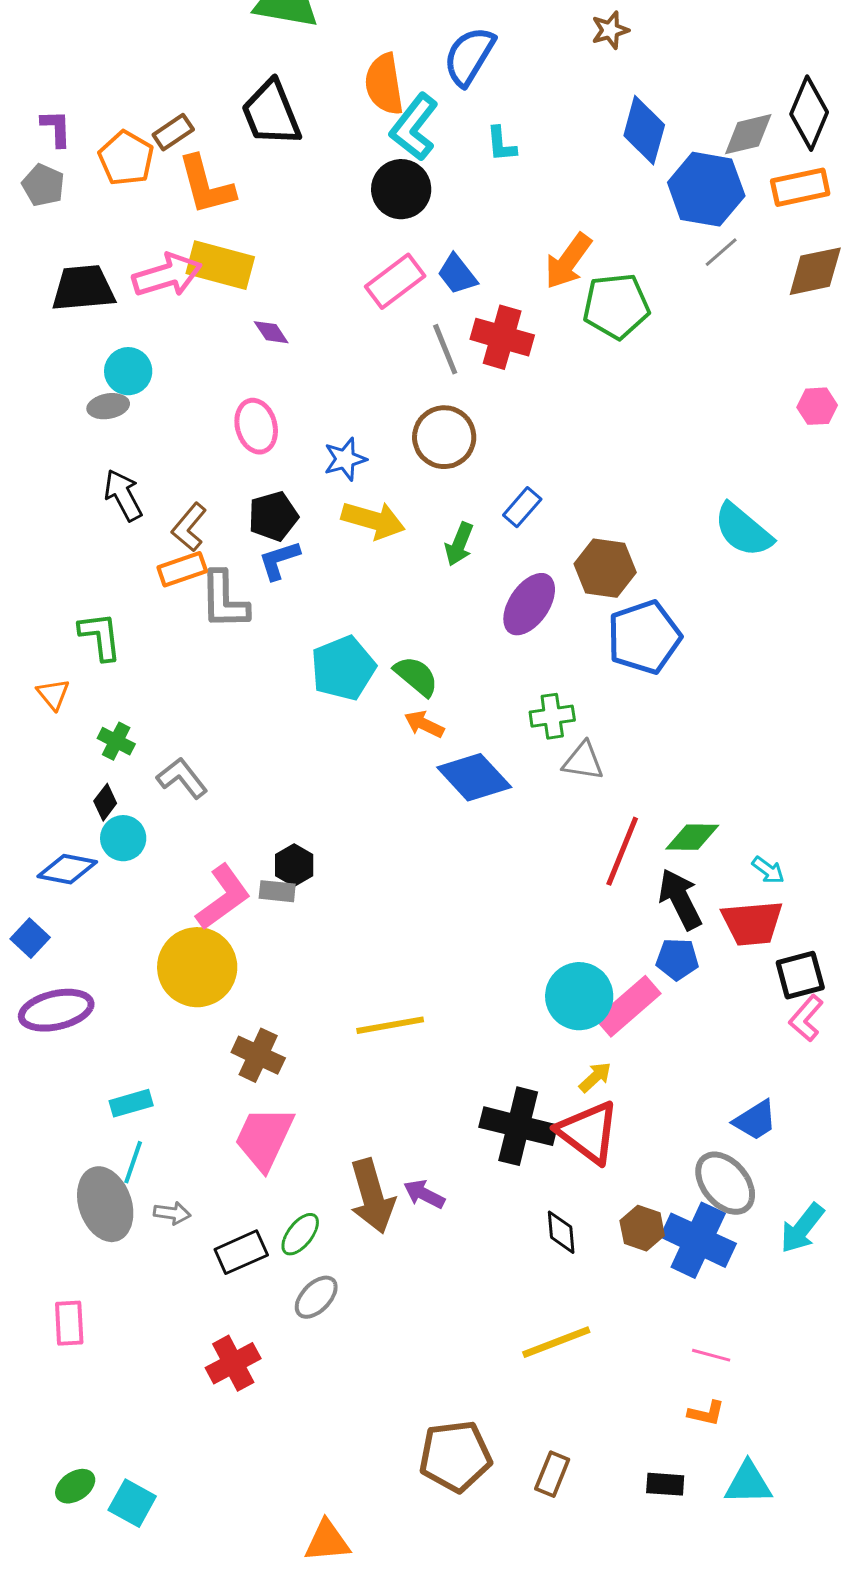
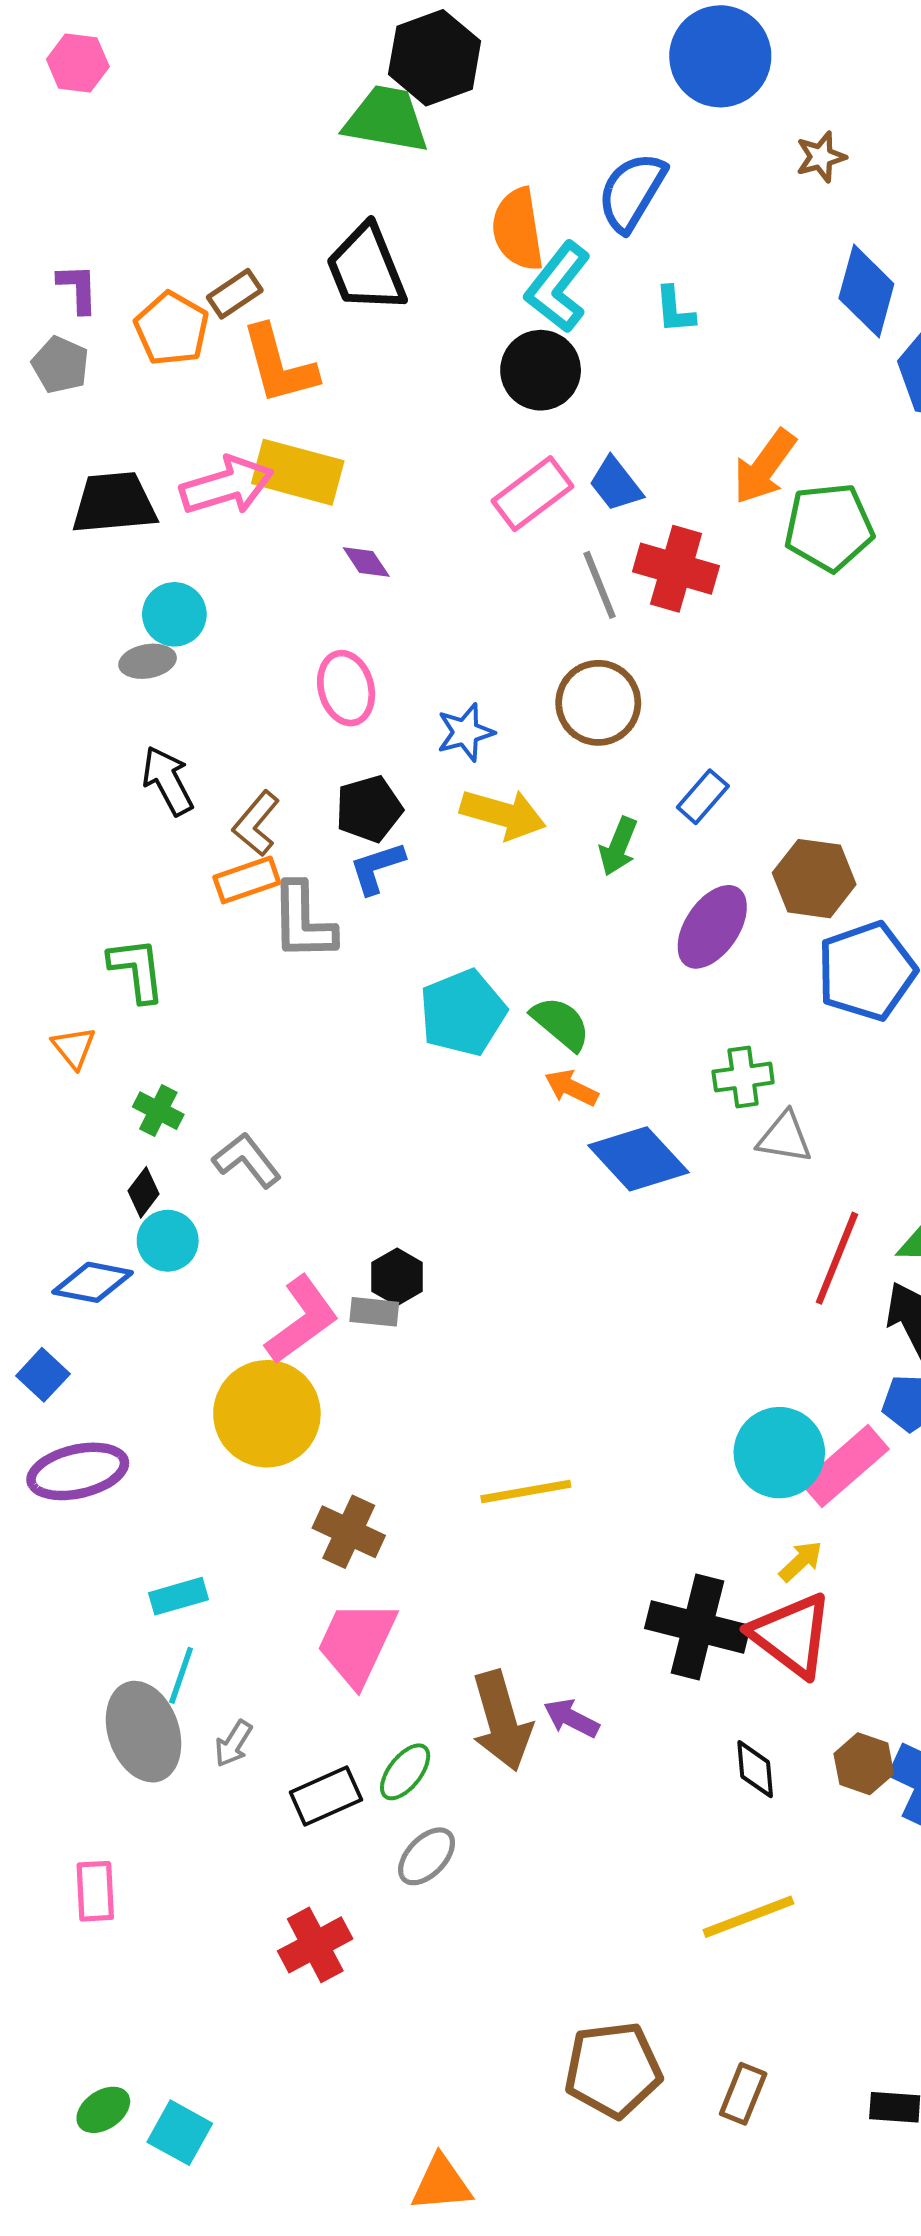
gray arrow: (172, 1213) -> (233, 1744), turned 114

